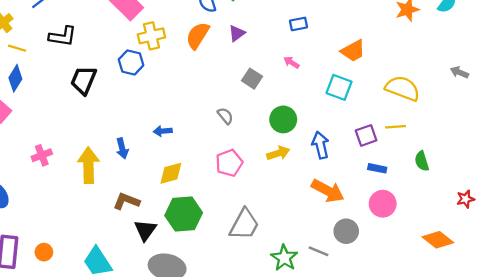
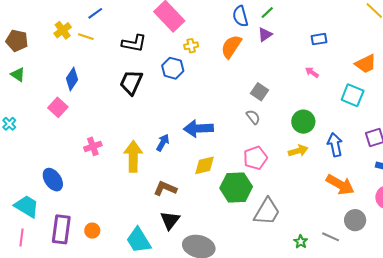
purple triangle: (237, 33) -> (265, 35), moved
black L-shape: (63, 36) -> (134, 43), moved
yellow cross: (151, 36) -> (191, 46), size x0.6
yellow line: (17, 48) -> (86, 37), moved
gray square: (252, 79) -> (259, 92), moved
blue arrow: (163, 131) -> (198, 129), size x1.8
blue arrow: (122, 148) -> (163, 143), turned -138
green hexagon: (184, 214) -> (236, 187), moved
black triangle: (145, 230) -> (170, 220), moved
green star: (284, 258) -> (301, 242), size x0.6

